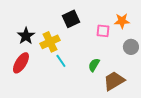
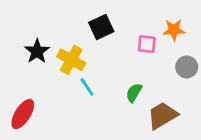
yellow cross: (50, 42) -> (71, 60), turned -36
red ellipse: (21, 63) -> (23, 114), moved

